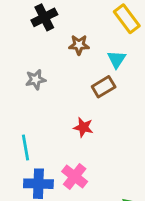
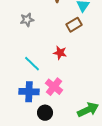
cyan line: (25, 148) -> (32, 64), moved, turned -36

